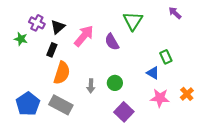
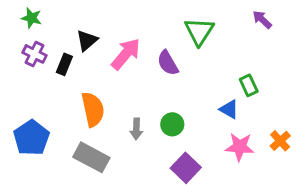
purple cross: (37, 23) -> (34, 54), moved
green star: (21, 39) -> (31, 18), moved
black rectangle: (52, 50) -> (64, 64), moved
orange semicircle: (62, 73) -> (93, 109), turned -30
blue pentagon: (28, 104) -> (31, 138), moved

